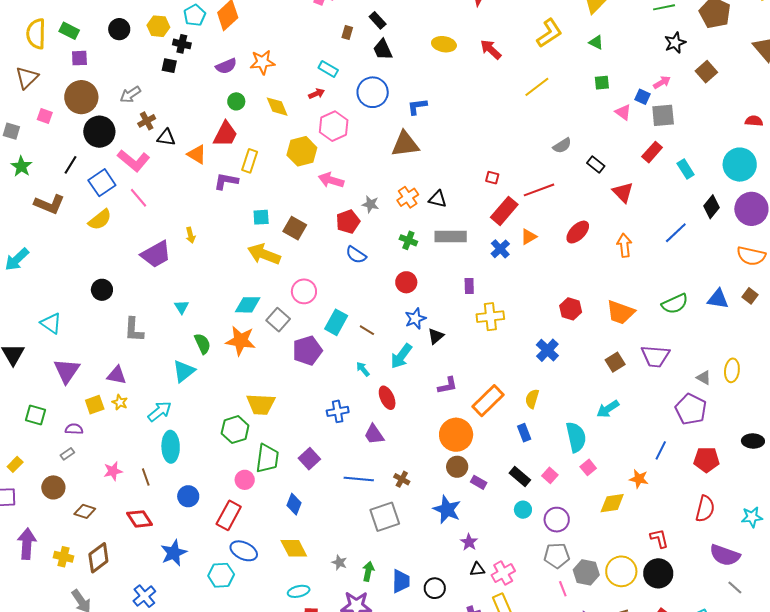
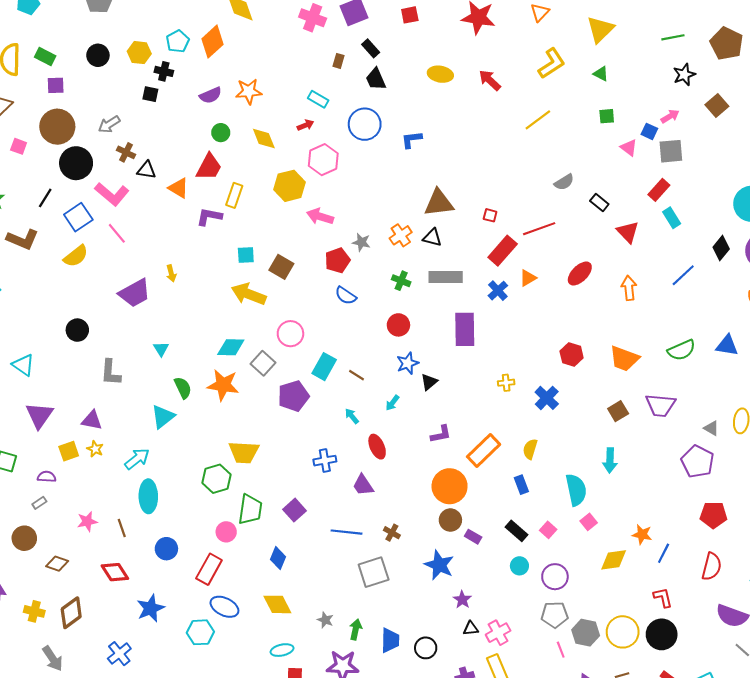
brown cross: (147, 121) -> (126, 152), turned -36
brown triangle: (405, 144) -> (439, 203), moved
cyan rectangle: (686, 169) -> (672, 218), moved
purple rectangle: (469, 286) -> (465, 329), size x2.0
yellow cross: (490, 317) -> (506, 383), moved, size x0.6
cyan arrow: (401, 356) -> (392, 403), size x0.6
cyan arrow: (608, 409) -> (610, 460), turned -55
blue line: (661, 450) -> (664, 553), moved

